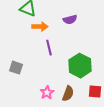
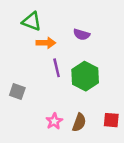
purple semicircle: (70, 20) -> (82, 34), turned 32
green hexagon: (80, 66) -> (85, 76), moved

